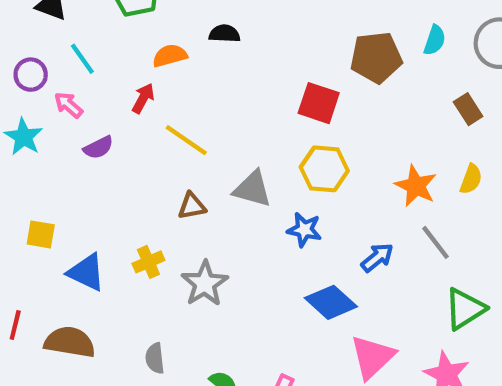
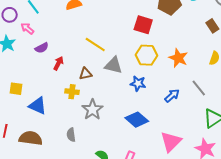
red arrow: (143, 98) -> (58, 63), moved
yellow line: (186, 140) -> (95, 45), moved
orange star: (416, 186) -> (178, 58), moved
yellow cross: (148, 262) -> (72, 92), moved, turned 32
blue diamond: (331, 302) -> (137, 120), moved
gray semicircle: (155, 358) -> (71, 135), moved

